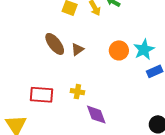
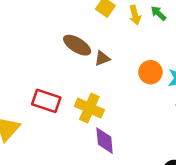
brown ellipse: (55, 44) -> (77, 45), turned -35
yellow cross: (77, 92) -> (89, 108), size x1.6

